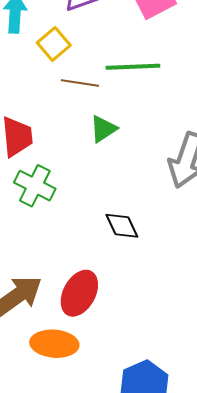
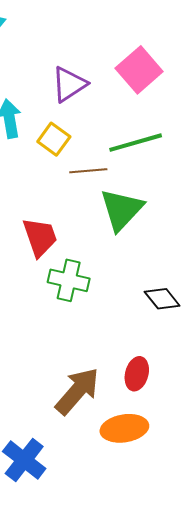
green triangle: (103, 129) -> (122, 209), size x1.6
red ellipse: (79, 293) -> (137, 374), size x0.7

